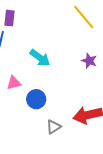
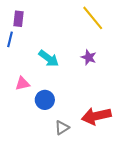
purple star: (89, 61) -> (89, 57), moved

